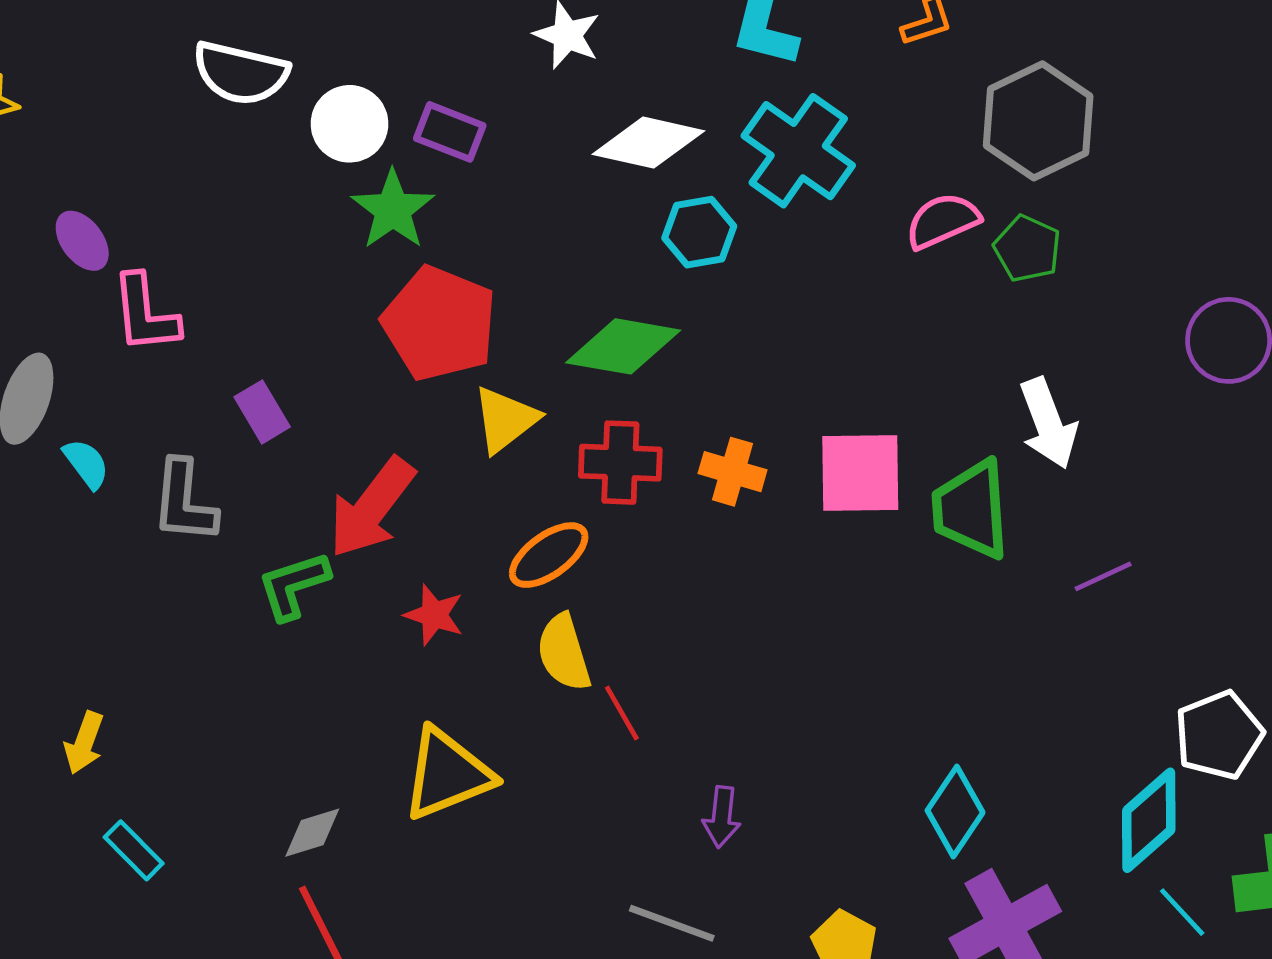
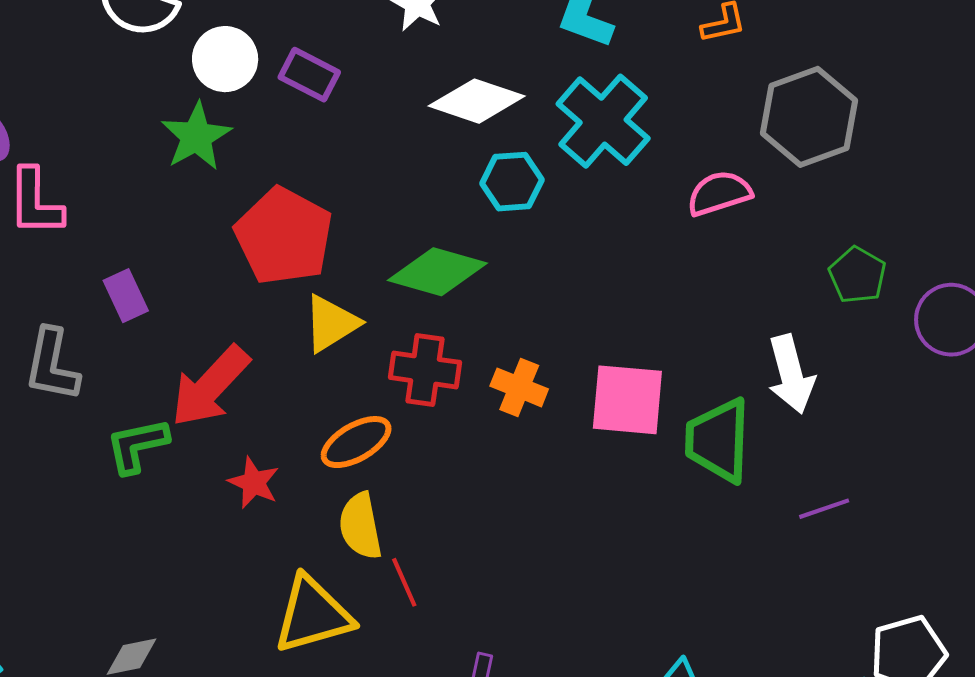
green star: (393, 210) -> (196, 137), moved
green pentagon: (1027, 249) -> (858, 275), moved
yellow triangle: (447, 774) -> (313, 615), moved

